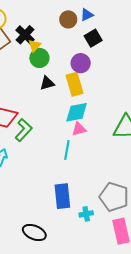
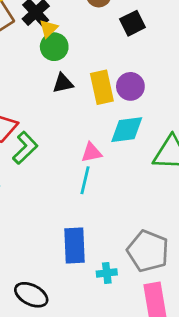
purple circle: (81, 63) -> (130, 86), moved
cyan diamond: (77, 112) -> (127, 130), moved
pink triangle: (79, 129) -> (91, 153), moved

